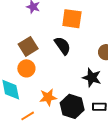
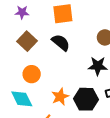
brown square: (28, 46) -> (27, 41), moved

